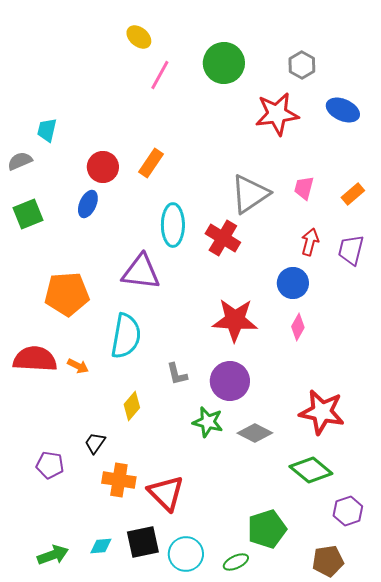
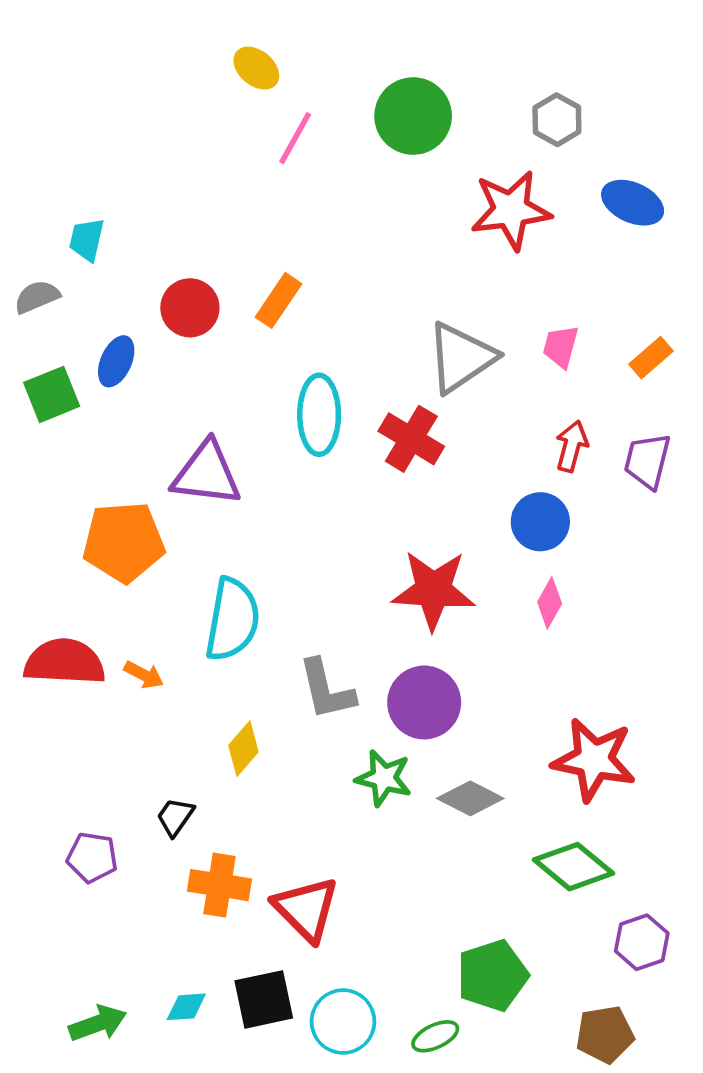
blue ellipse: (88, 204) -> (116, 361), moved
purple triangle: (141, 272) -> (207, 474), moved
gray L-shape: (177, 374) -> (326, 690), size x1.5

